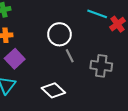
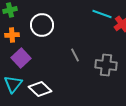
white circle: (59, 34) -> (42, 25), moved
white diamond: (53, 90) -> (40, 89), moved

